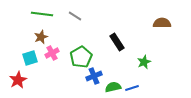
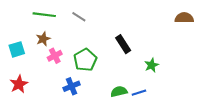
brown semicircle: (162, 23) -> (184, 18), moved
cyan square: (30, 58) -> (17, 49), moved
blue cross: (94, 76) -> (72, 86), moved

